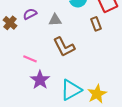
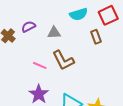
pink line: (30, 59) -> (40, 65), moved

